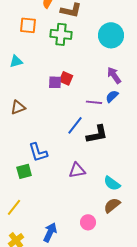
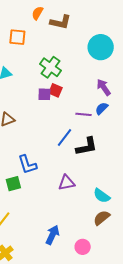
green cross: (61, 34) -> (50, 67), moved, turned 30
pink circle: (88, 222) -> (83, 247), moved
blue arrow: (50, 232) -> (52, 235), moved

